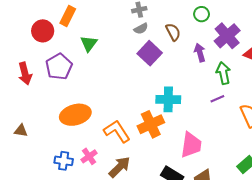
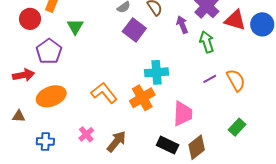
red arrow: (25, 74) -> (24, 75), moved, turned -80
purple line: (217, 99) -> (210, 79), moved
orange ellipse: (75, 115) -> (51, 96), moved
orange L-shape: (117, 131) -> (104, 93), moved
blue cross: (64, 161) -> (45, 141), moved

